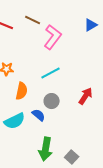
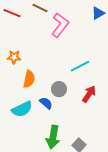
cyan line: (51, 73) -> (80, 66), moved
red arrow: (86, 96) -> (89, 94), moved

